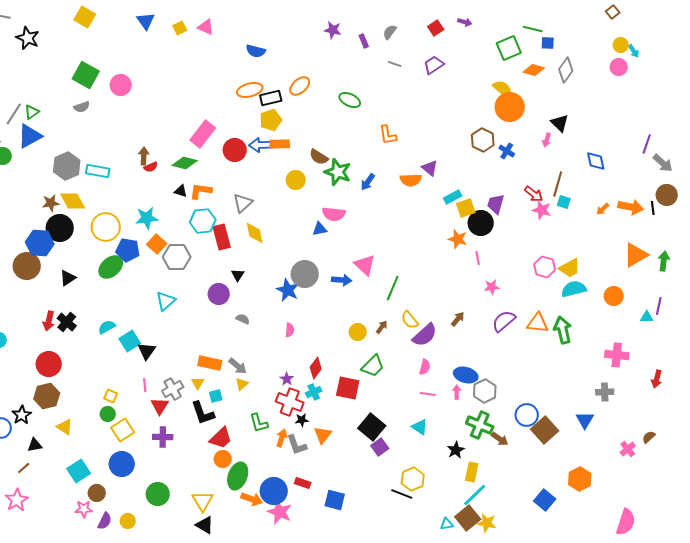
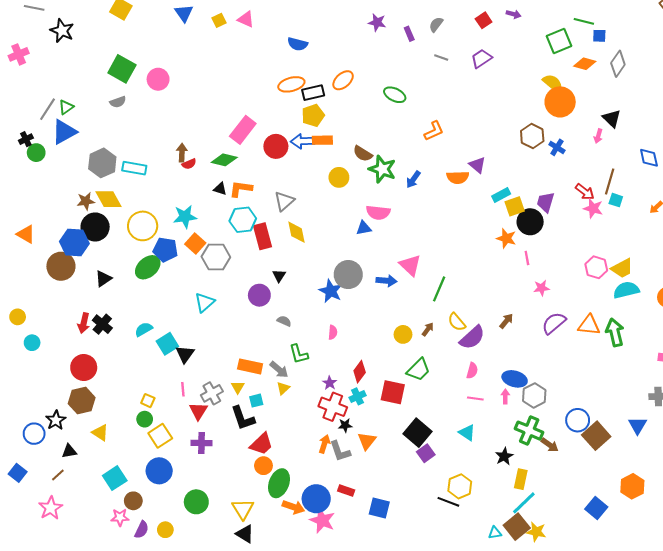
orange L-shape: (388, 135) -> (434, 131), turned -105
green L-shape: (259, 423) -> (299, 354), moved

